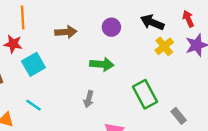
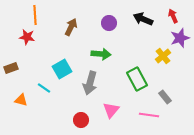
brown arrow: (66, 32) -> (71, 27), turned -60
yellow cross: (164, 46) -> (163, 56), moved
cyan square: (33, 64) -> (62, 69), moved
gray arrow: (89, 99) -> (90, 83), size x1.6

